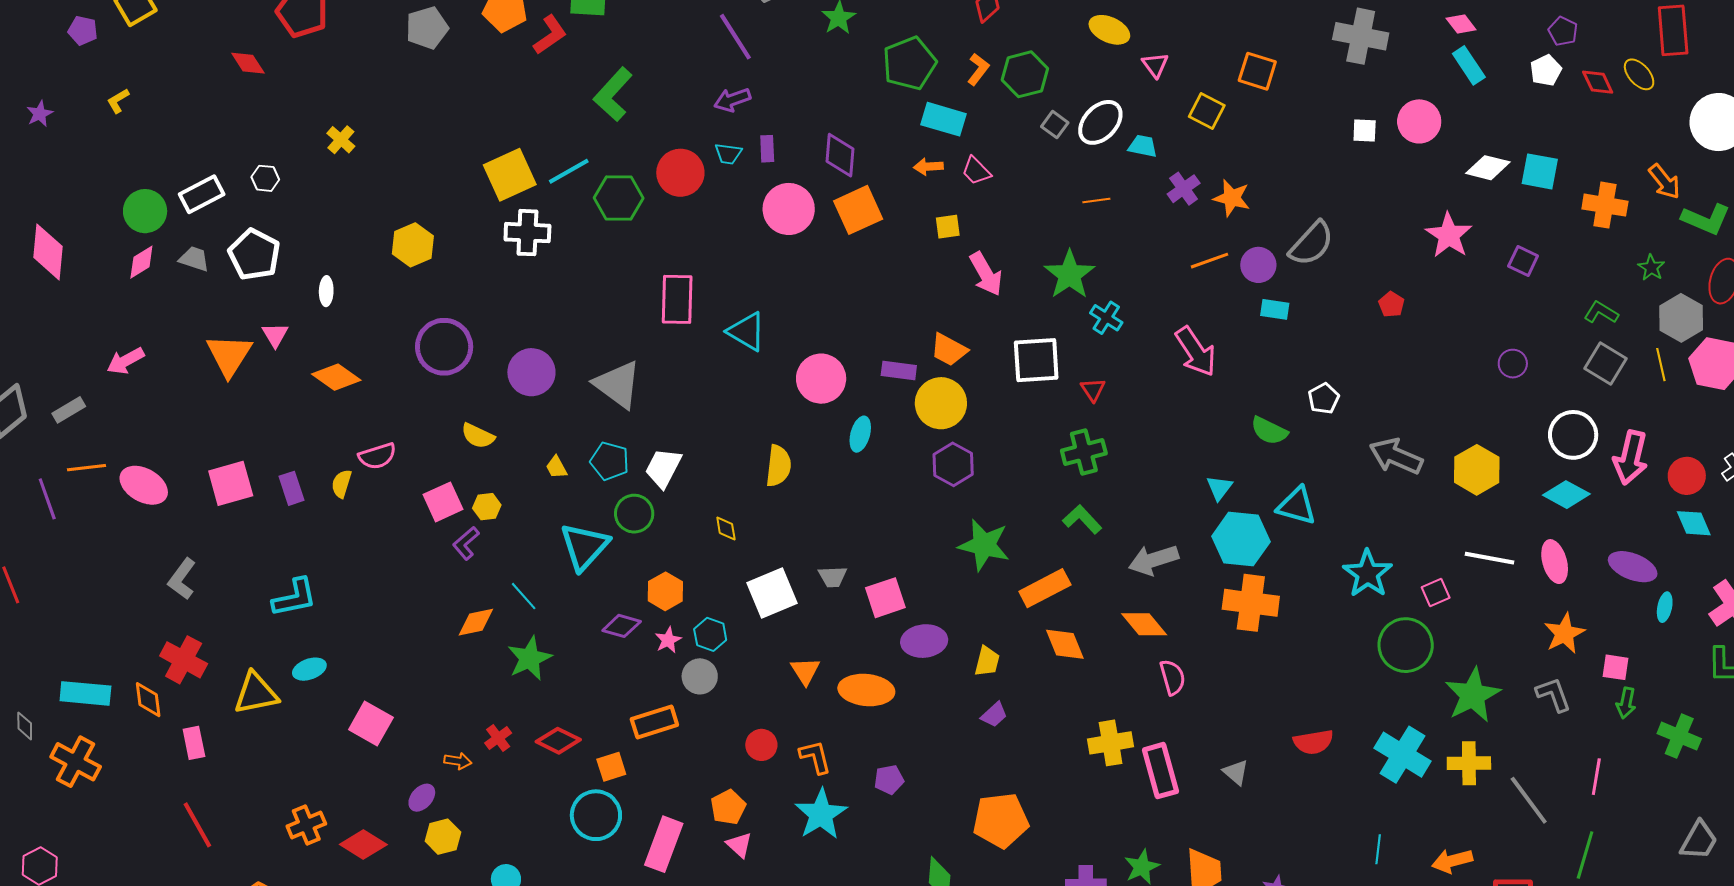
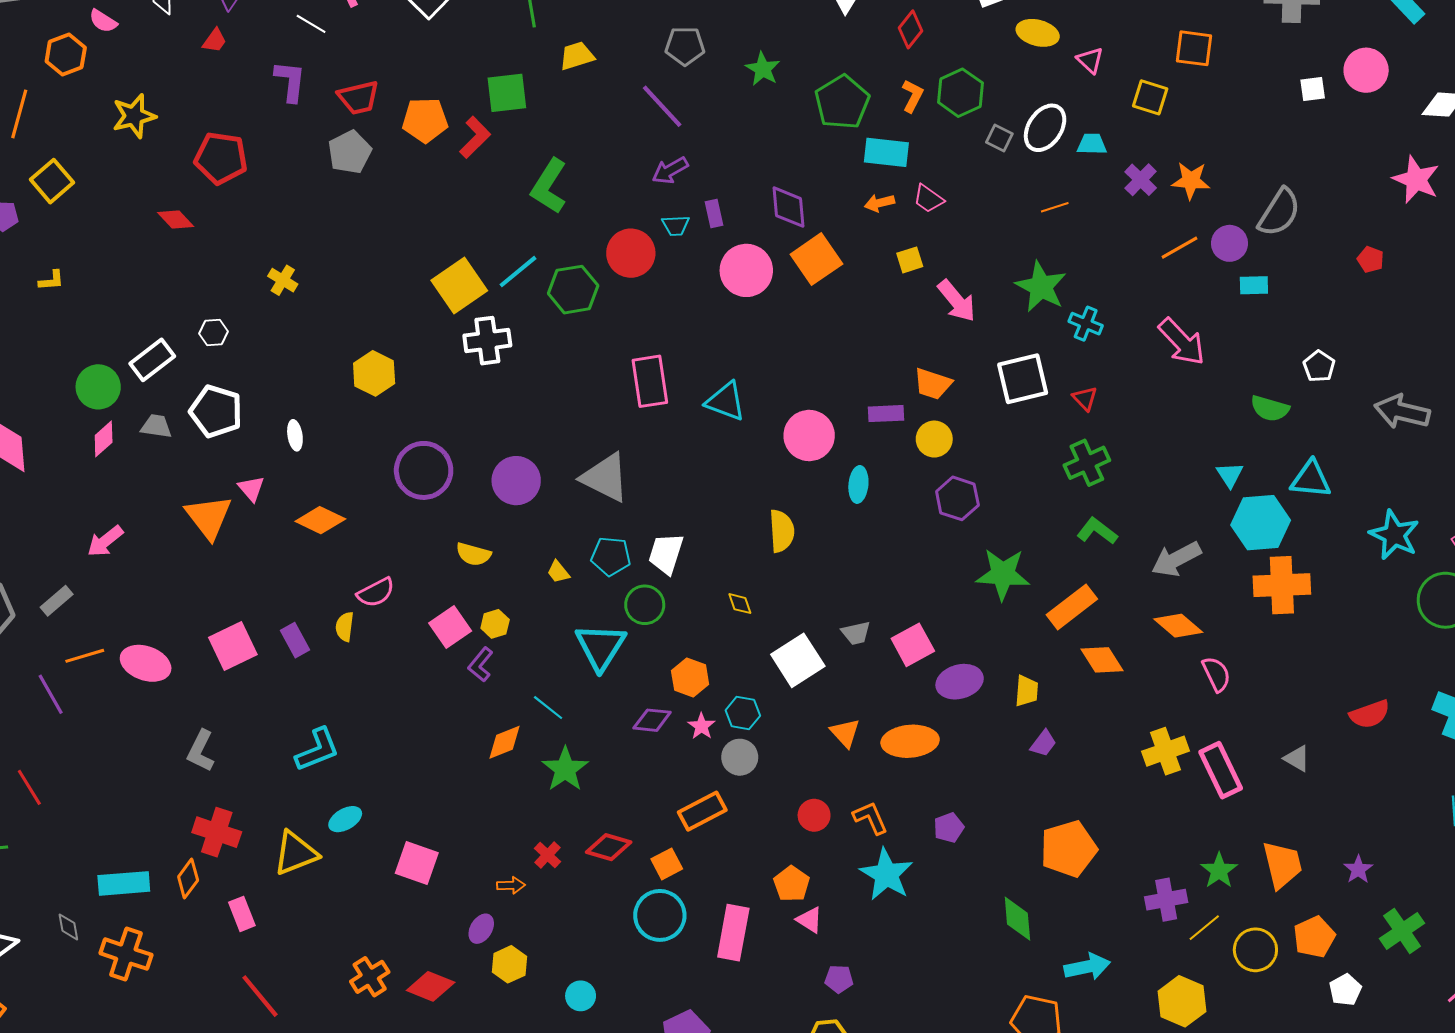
yellow L-shape: (118, 101) -> (51, 280), turned -144
yellow circle: (941, 403) -> (934, 439), size x0.7
orange diamond: (148, 700) -> (188, 878), turned 54

